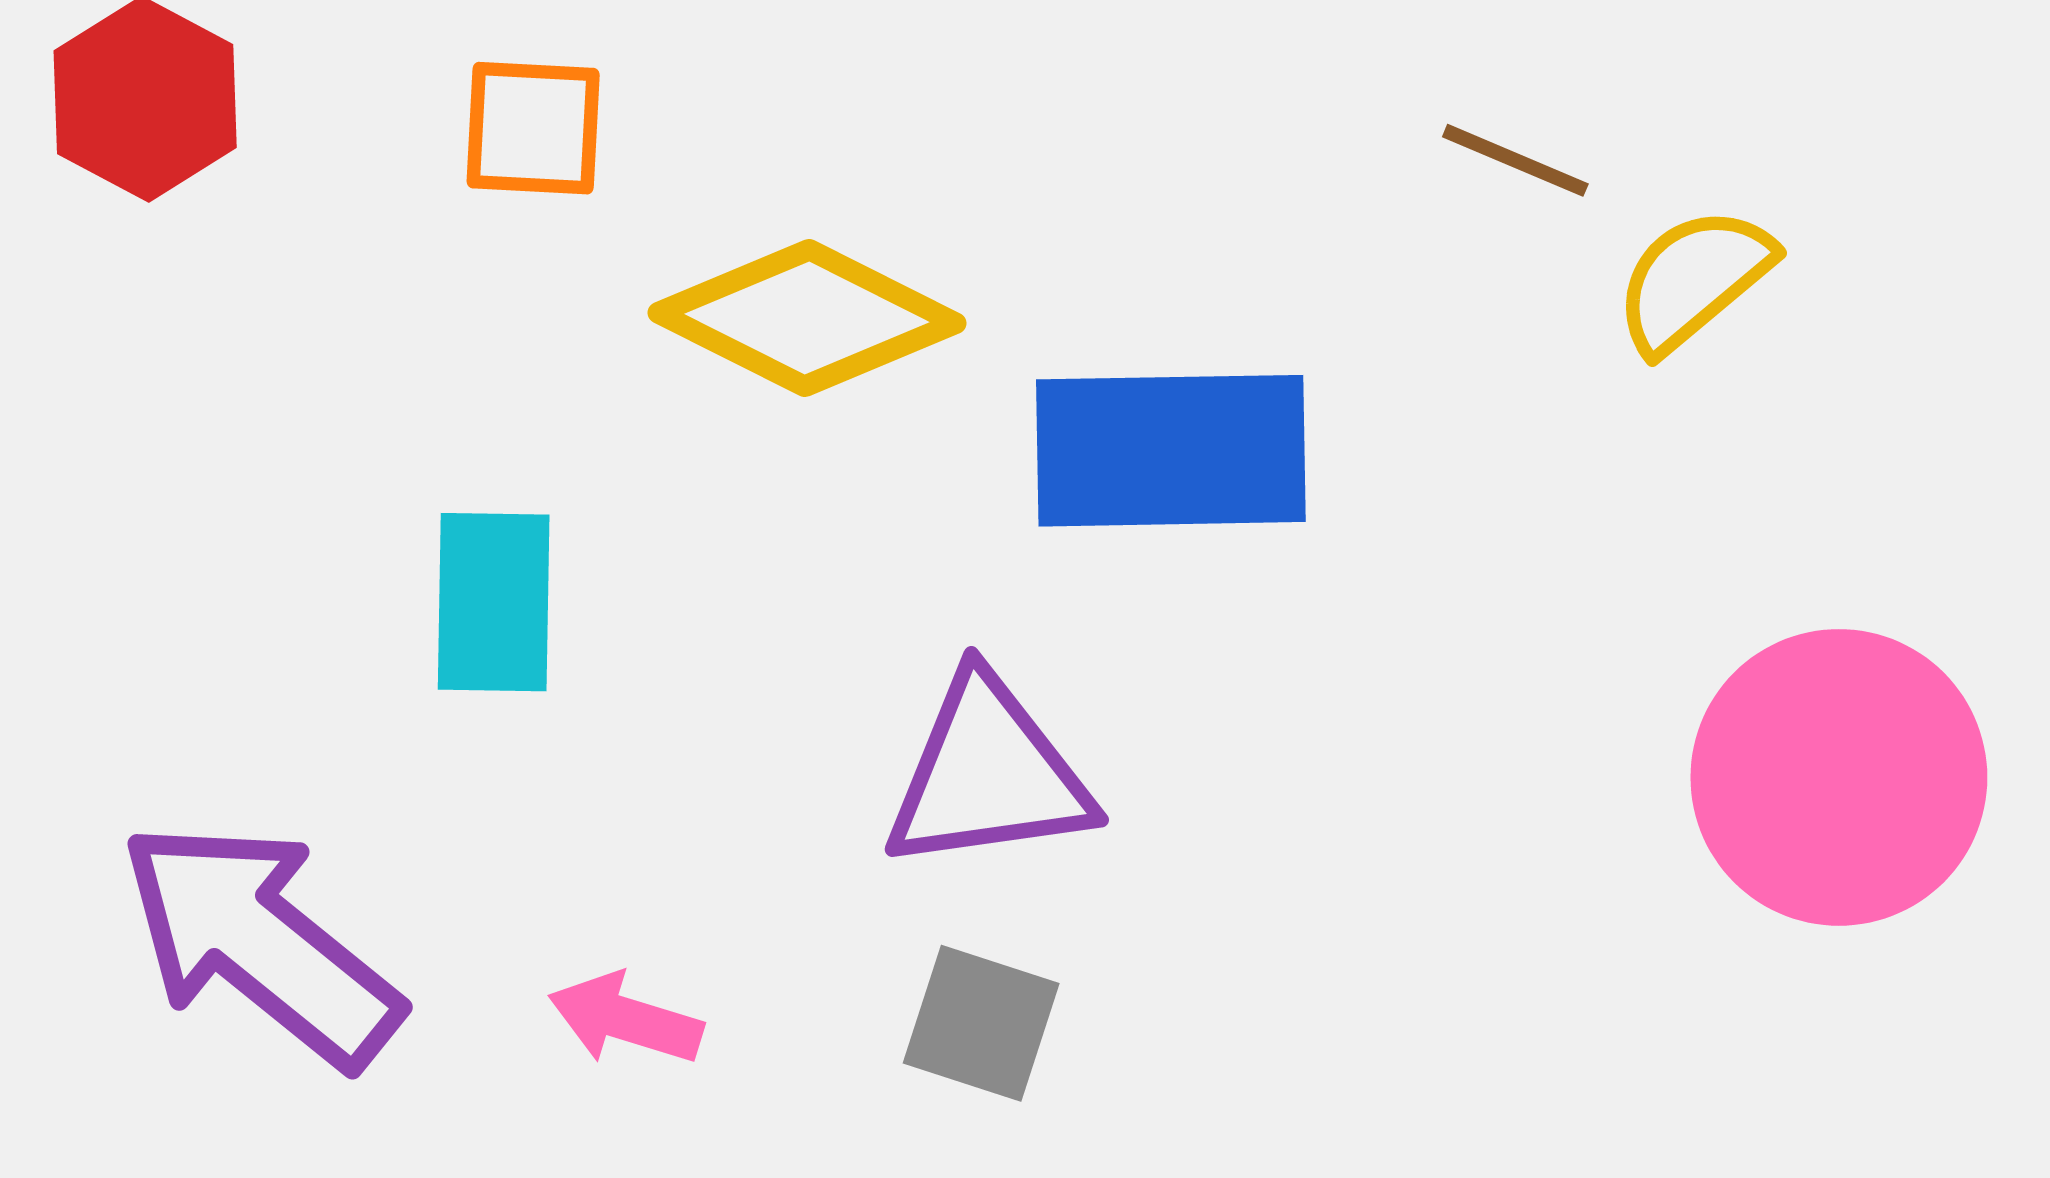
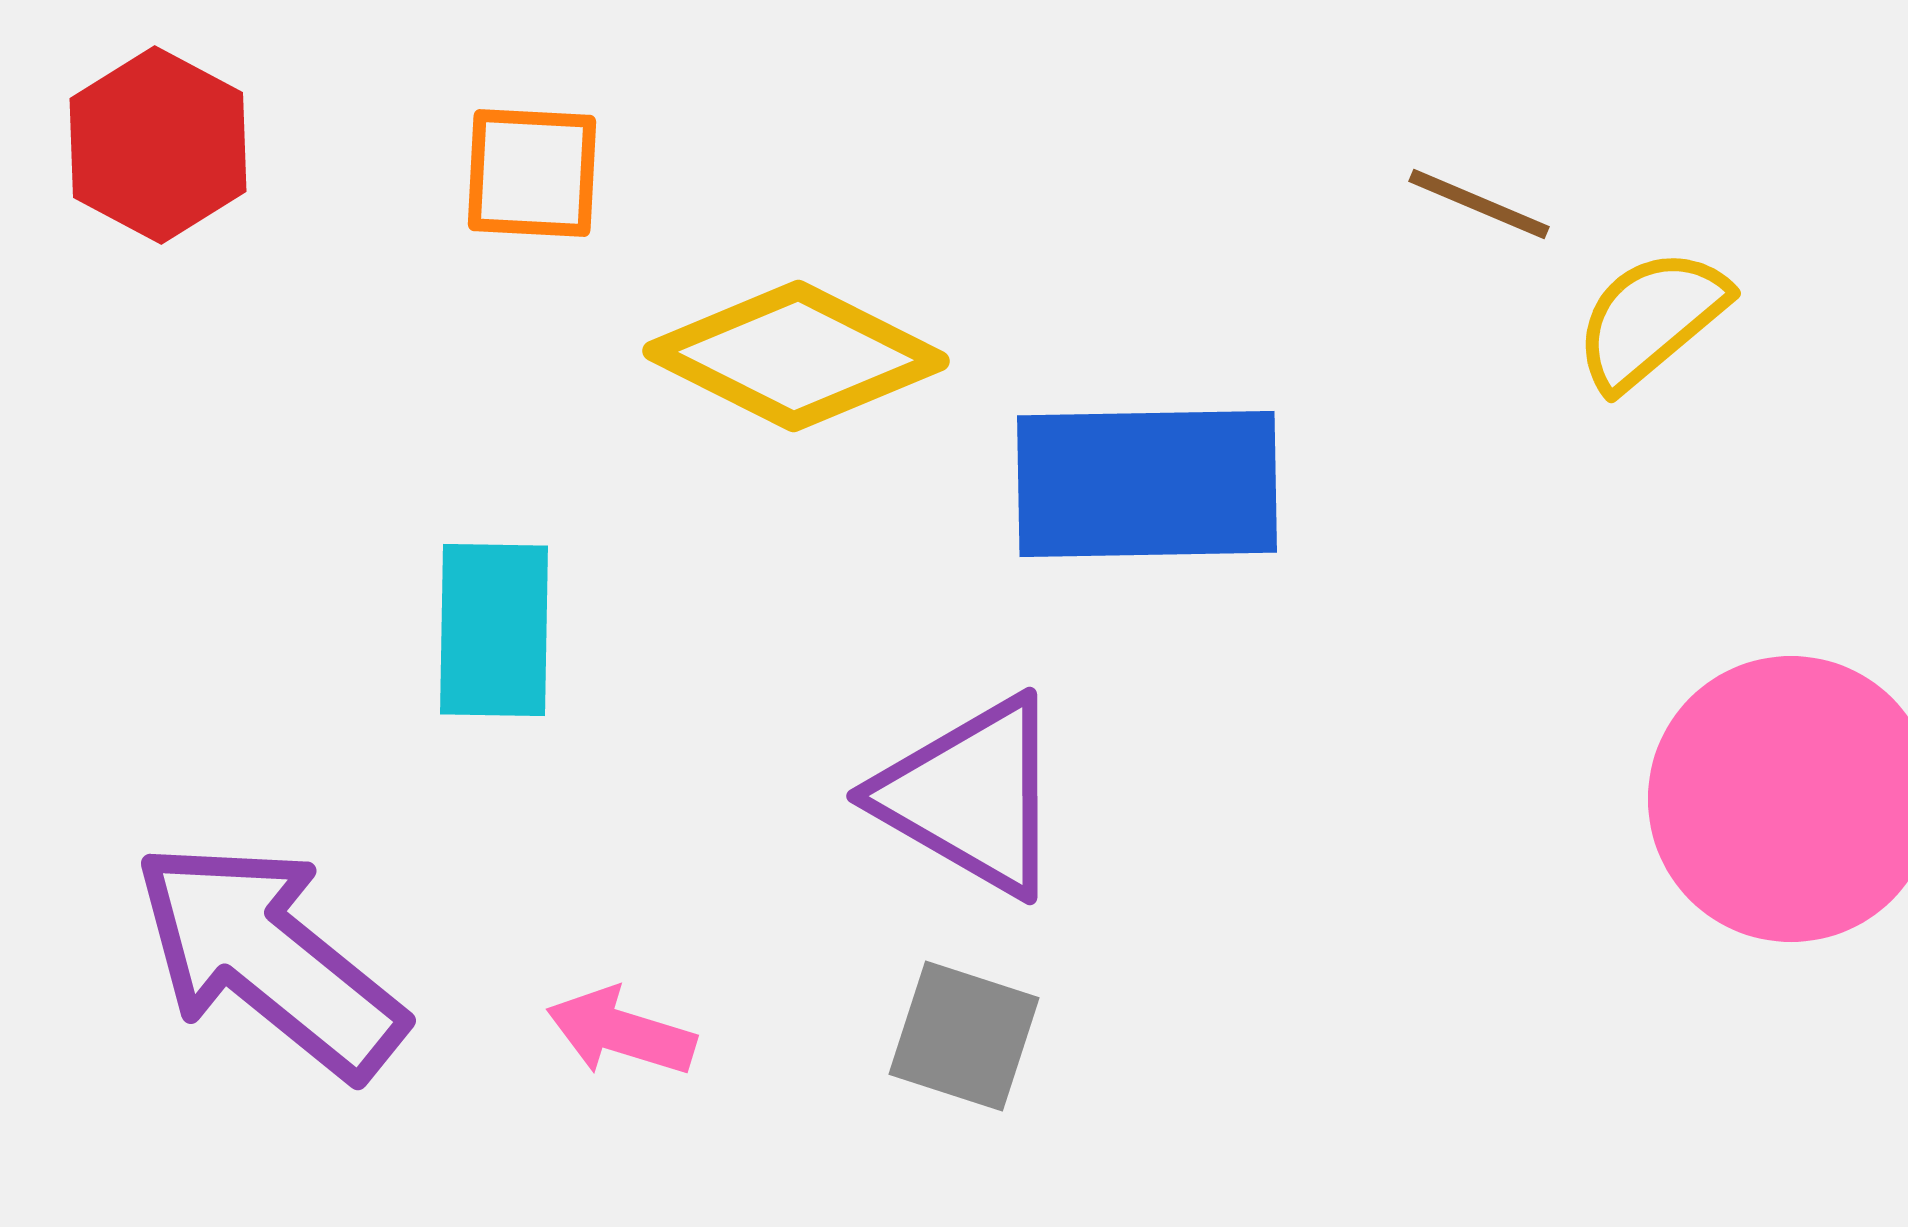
purple triangle: (988, 774) -> (971, 796), turned 38

